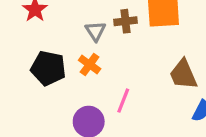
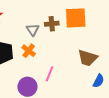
brown trapezoid: (183, 74) -> (88, 58), turned -50

